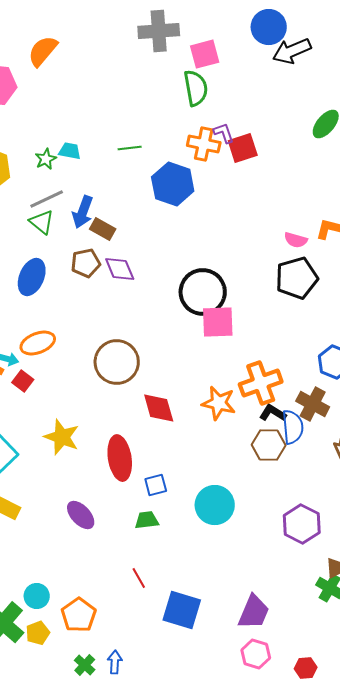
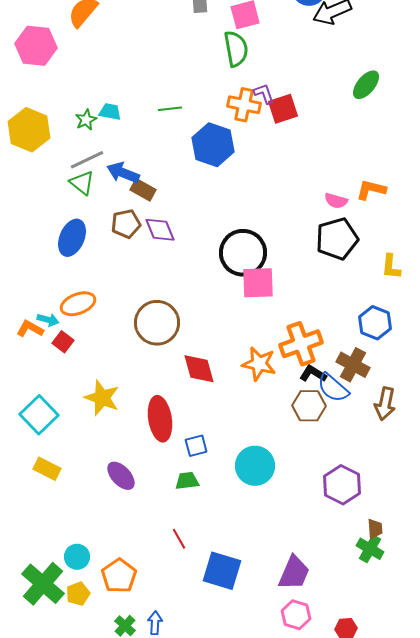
blue arrow: (83, 212) -> (123, 173), turned 92
blue semicircle: (293, 427) -> (333, 388), turned 136

